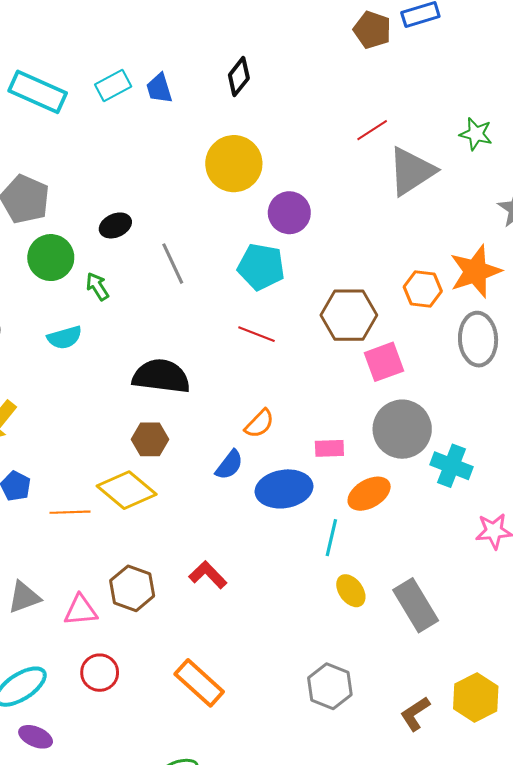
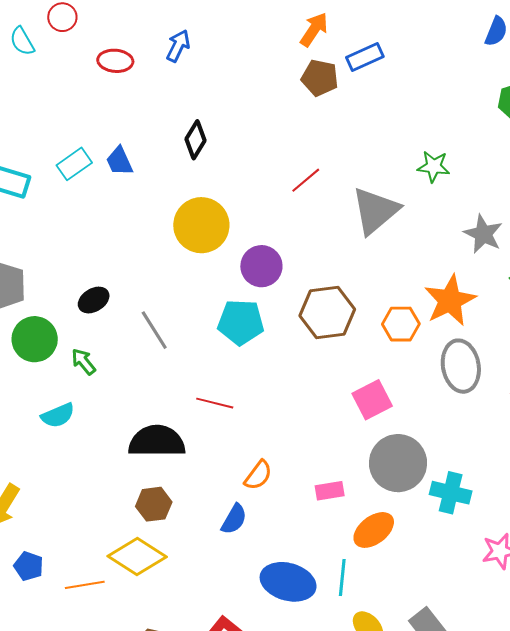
red line: (372, 130) -> (306, 180), moved
brown hexagon: (349, 315) -> (327, 312), moved
red line: (257, 334) -> (215, 403), moved
blue ellipse: (284, 489) -> (288, 582), moved, turned 32

